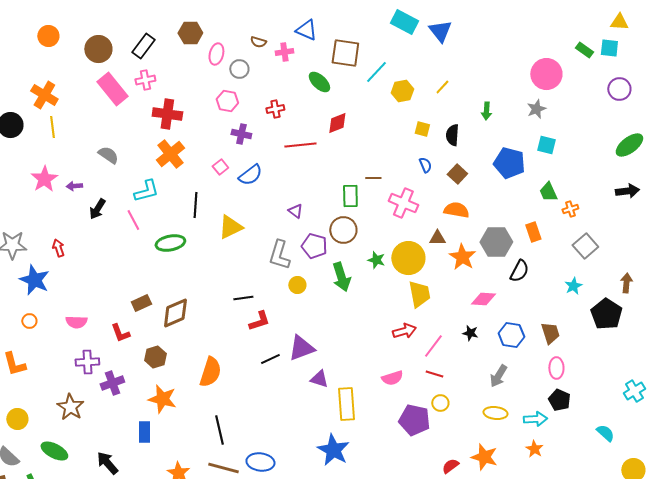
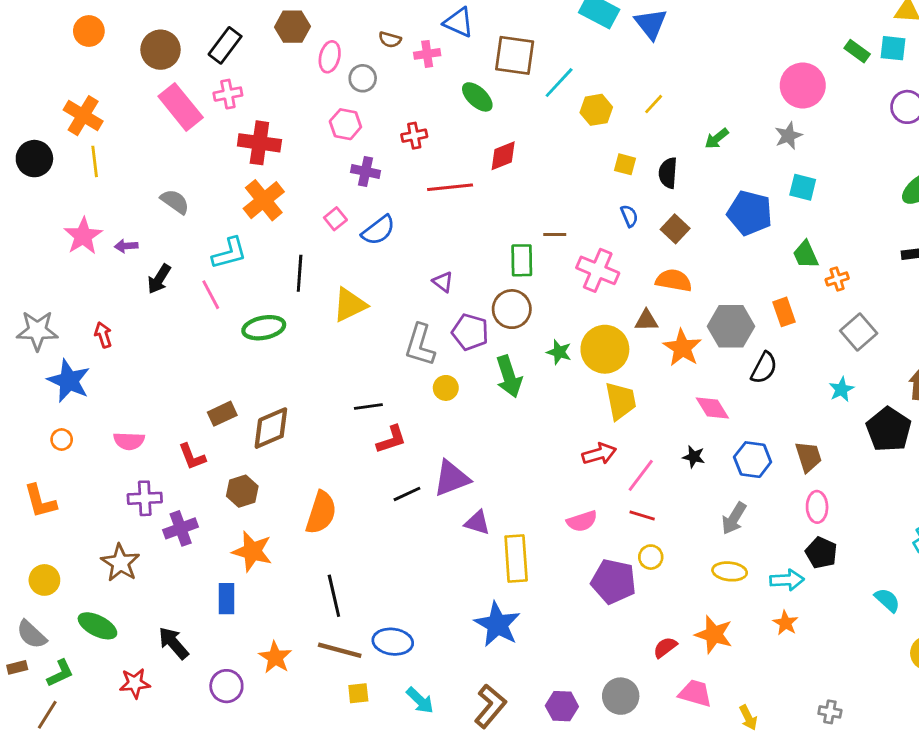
green arrow: (486, 111) -> (717, 139), turned 48
pink diamond: (483, 299) -> (712, 408), turned 55

